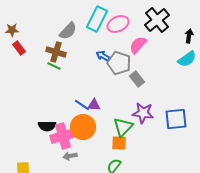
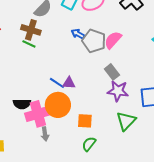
pink semicircle: (138, 45) -> (113, 40), moved
gray rectangle: (137, 79) -> (112, 72), moved
green triangle: (123, 127) -> (126, 121), moved
orange square: (119, 143) -> (85, 121), moved
gray arrow: (70, 156) -> (45, 134), turned -88

